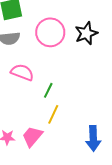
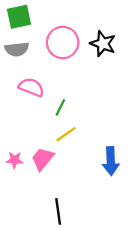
black star: (86, 33) -> (103, 44), turned -30
yellow line: (53, 114) -> (66, 134), turned 30

